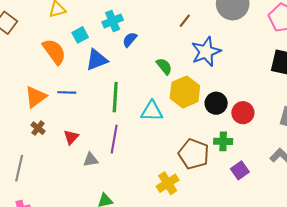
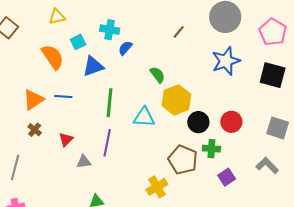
cyan cross: (113, 21) -> (110, 30), turned 30
blue star: (206, 52) -> (226, 61), moved
black circle: (216, 103) -> (198, 122), moved

